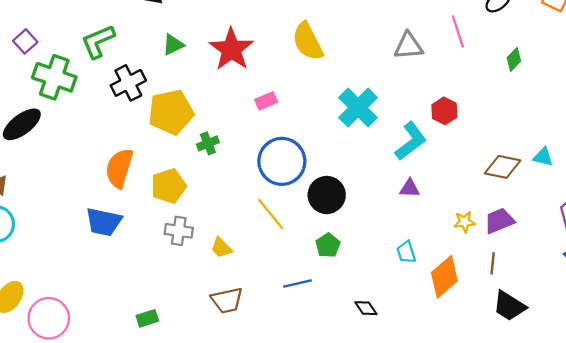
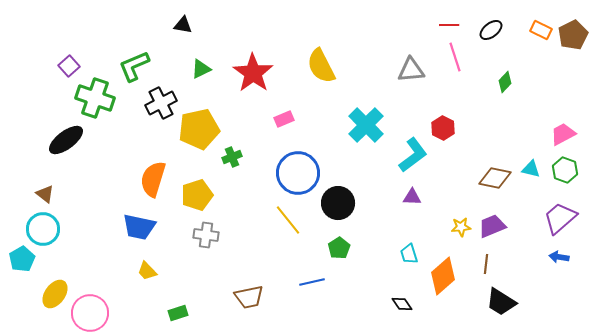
yellow trapezoid: (221, 248) -> (147, 271), moved
black diamond: (366, 308) -> (402, 304), moved

